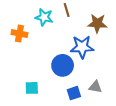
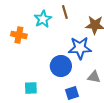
cyan star: (44, 17) -> (43, 19), turned 30
gray triangle: (95, 87) -> (94, 77), moved

